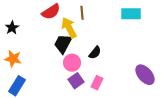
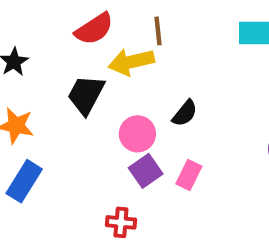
yellow arrow: (69, 28) -> (131, 62), turned -75
black trapezoid: (63, 44) -> (86, 95), moved

